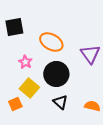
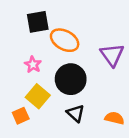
black square: (14, 27) -> (38, 22), moved

